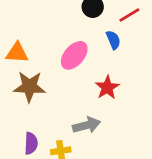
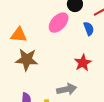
pink ellipse: (74, 55) -> (59, 23), moved

